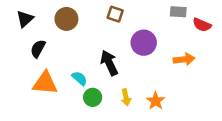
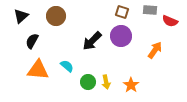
brown square: (115, 14) -> (122, 12), moved
orange arrow: (184, 59) -> (155, 50), turned -48
black arrow: (109, 63) -> (92, 41), moved, turned -110
green circle: (93, 97) -> (88, 82), moved

